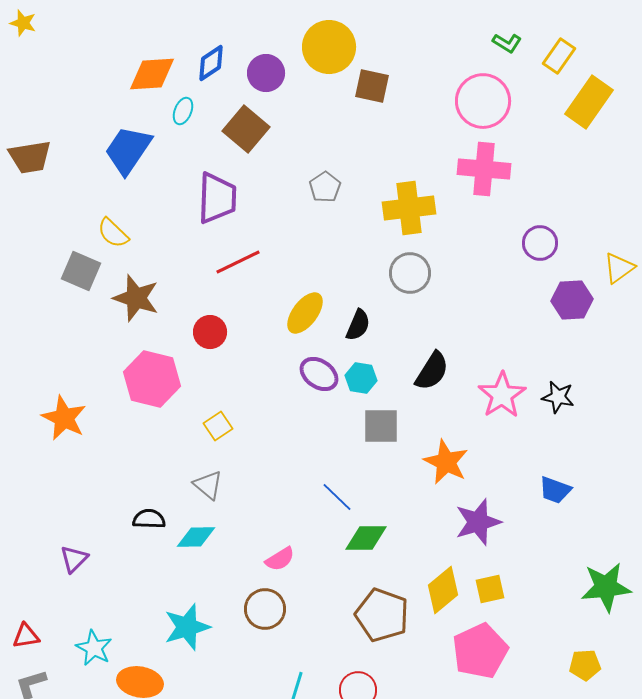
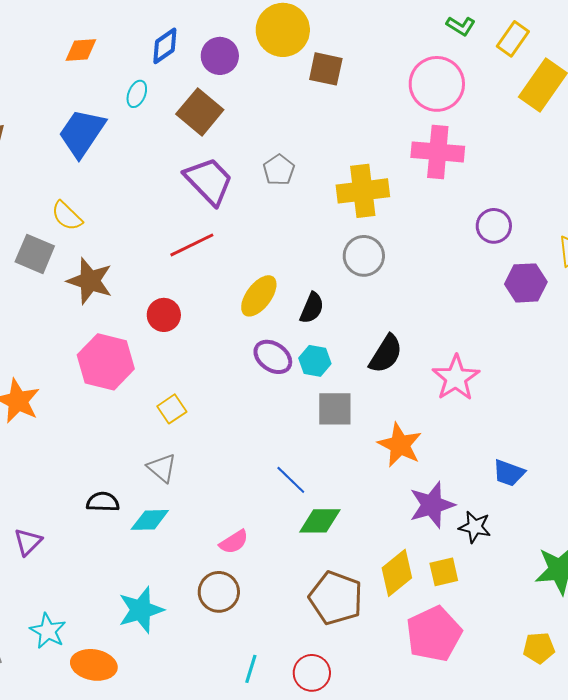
orange diamond: (152, 74) -> (81, 50), moved, size x0.7
purple trapezoid: (217, 198) -> (209, 181), moved, turned -46
black star: (558, 397) -> (475, 527), moved

